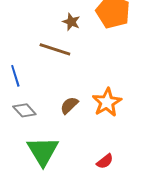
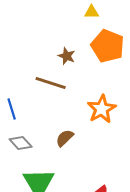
orange star: (107, 102) -> (102, 109), moved

